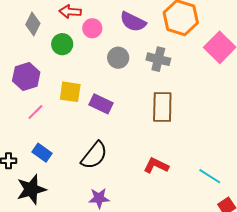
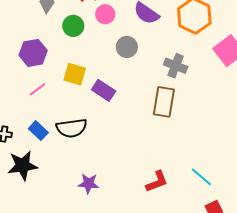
gray cross: (158, 59) -> (176, 66), moved
black semicircle: (94, 155) -> (72, 128), moved, turned 36
red L-shape: (156, 166) -> (157, 182), moved, turned 125

